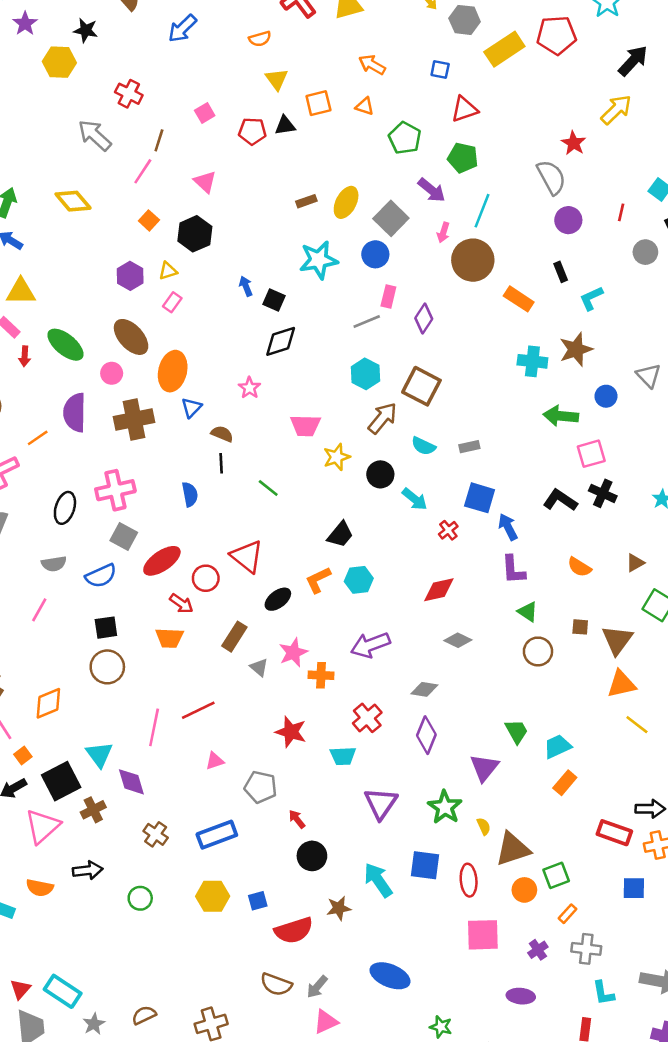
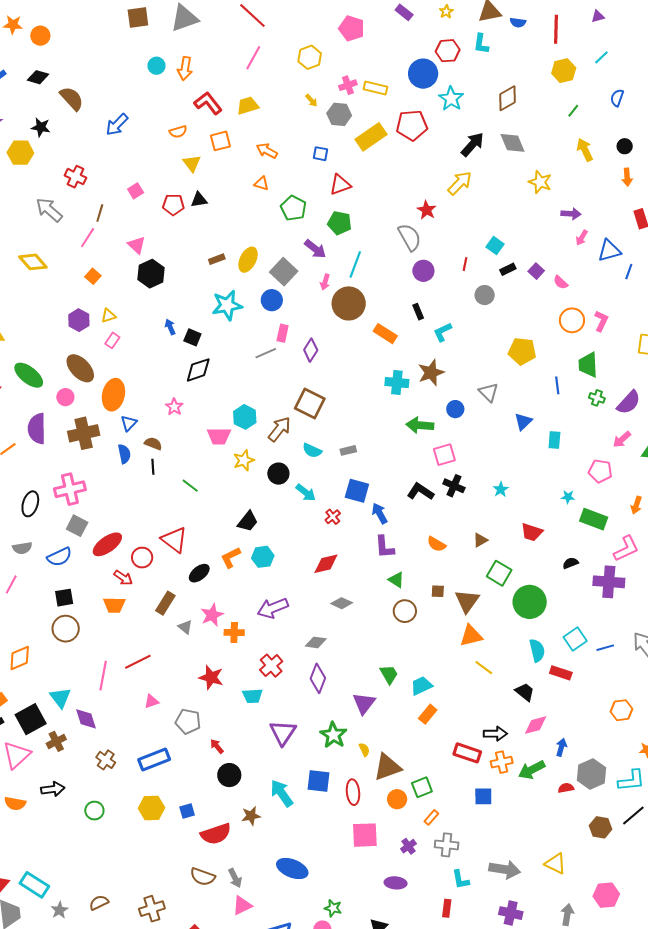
orange square: (318, 103) -> (220, 141), moved
black hexagon: (195, 234) -> (151, 274), moved
cyan hexagon: (365, 374) -> (245, 417), moved
blue semicircle: (190, 494) -> (124, 454), moved
gray arrow: (317, 987) -> (235, 878), turned -66

